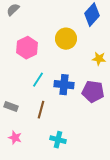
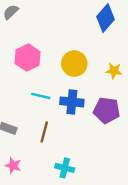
yellow circle: (66, 39) -> (74, 64), moved
cyan line: (38, 80) -> (41, 96), turned 70

